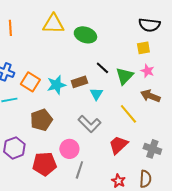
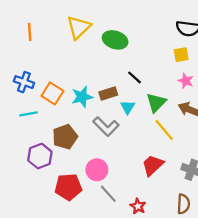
yellow triangle: (53, 24) -> (79, 27), turned -45
green triangle: (124, 76) -> (156, 103), moved
gray L-shape: (89, 124) -> (106, 126), moved
purple hexagon: (14, 148) -> (40, 156), moved
gray line: (79, 170) -> (108, 194), turned -60
red star: (118, 181) -> (138, 206), moved

